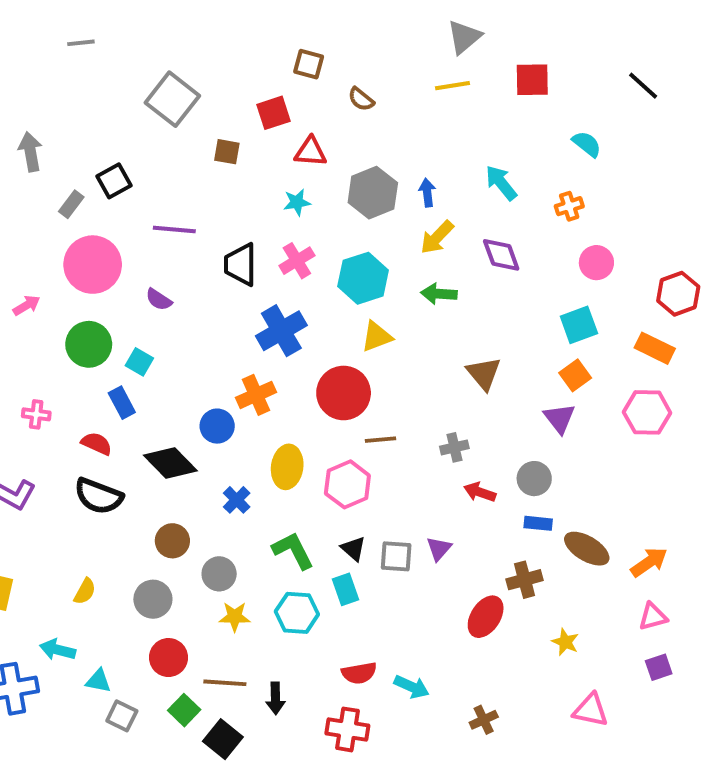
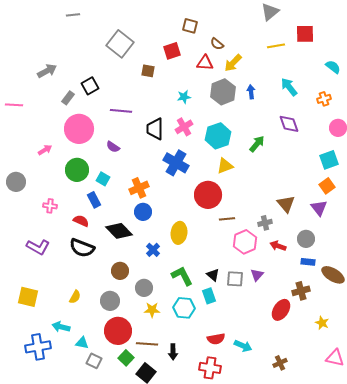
yellow line: (453, 86) -> (276, 46), moved
gray arrow: (30, 152) -> (47, 71), turned 72
red triangle: (311, 152) -> (205, 63), moved
yellow arrow: (437, 237) -> (233, 63), moved
green arrow: (439, 294) -> (257, 144), turned 126
blue cross: (281, 331) -> (176, 163), turned -30
brown triangle: (484, 374) -> (286, 204), moved
orange cross: (256, 395) -> (139, 188), moved
pink hexagon: (347, 484) -> (245, 242), moved
red circle: (168, 658) -> (118, 331), size x1.4

